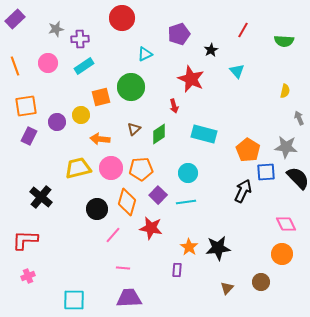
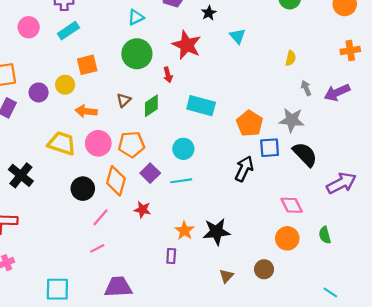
green circle: (131, 87) -> (137, 54), moved
yellow trapezoid: (78, 168) -> (62, 143), turned 32
red star: (151, 228) -> (142, 210), size x0.7
pink line: (123, 268) -> (97, 248), moved, turned -32

